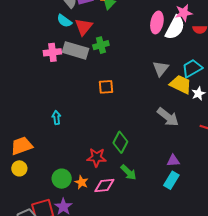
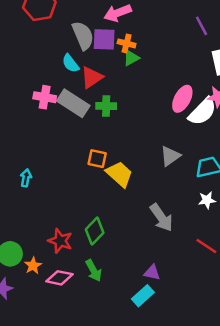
yellow trapezoid: (181, 84) -> (119, 174), moved

